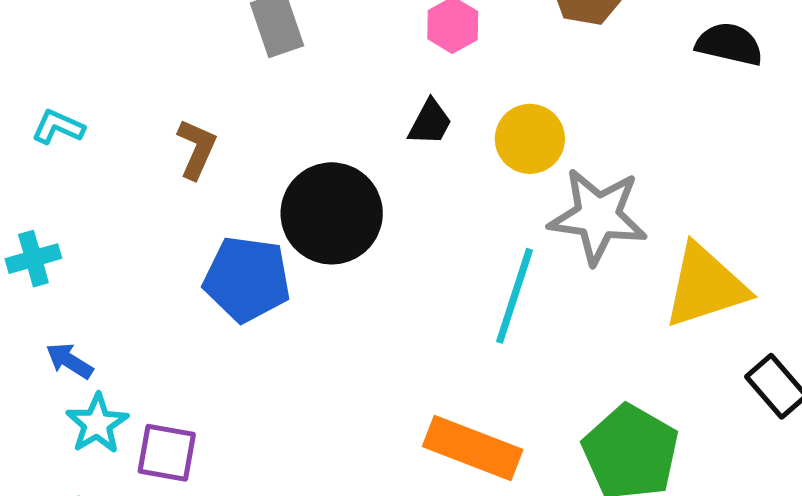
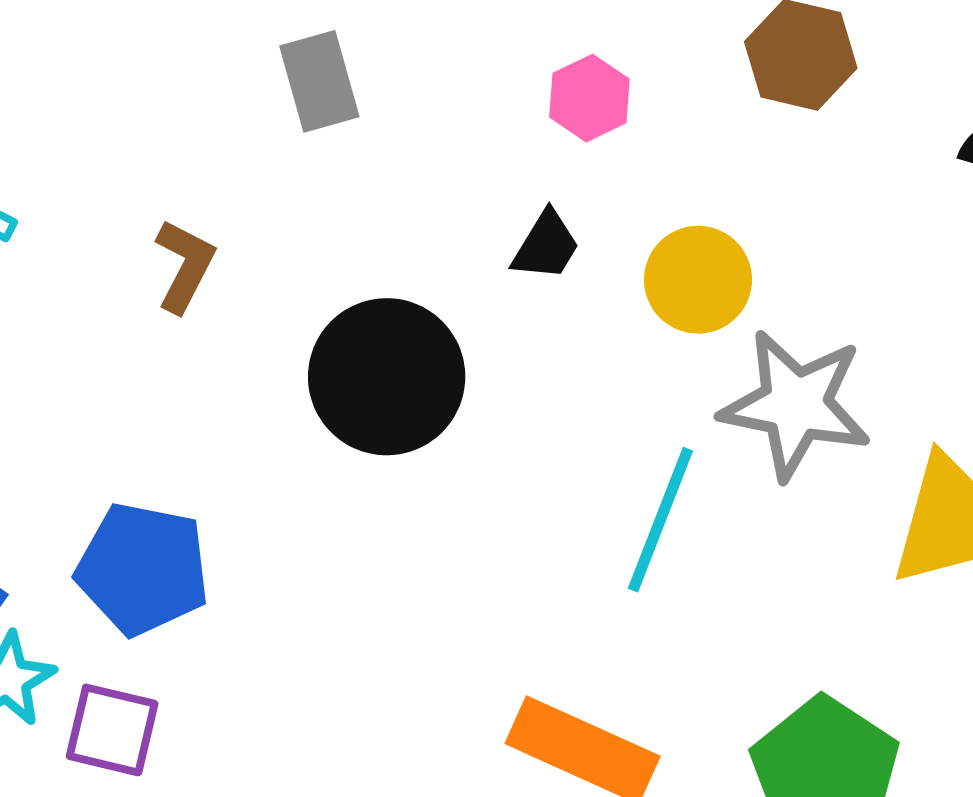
blue pentagon: (247, 279) -> (143, 569), moved

